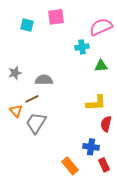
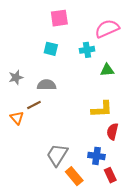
cyan square: (27, 25) -> (51, 49), moved
gray trapezoid: (36, 123) -> (57, 155), moved

